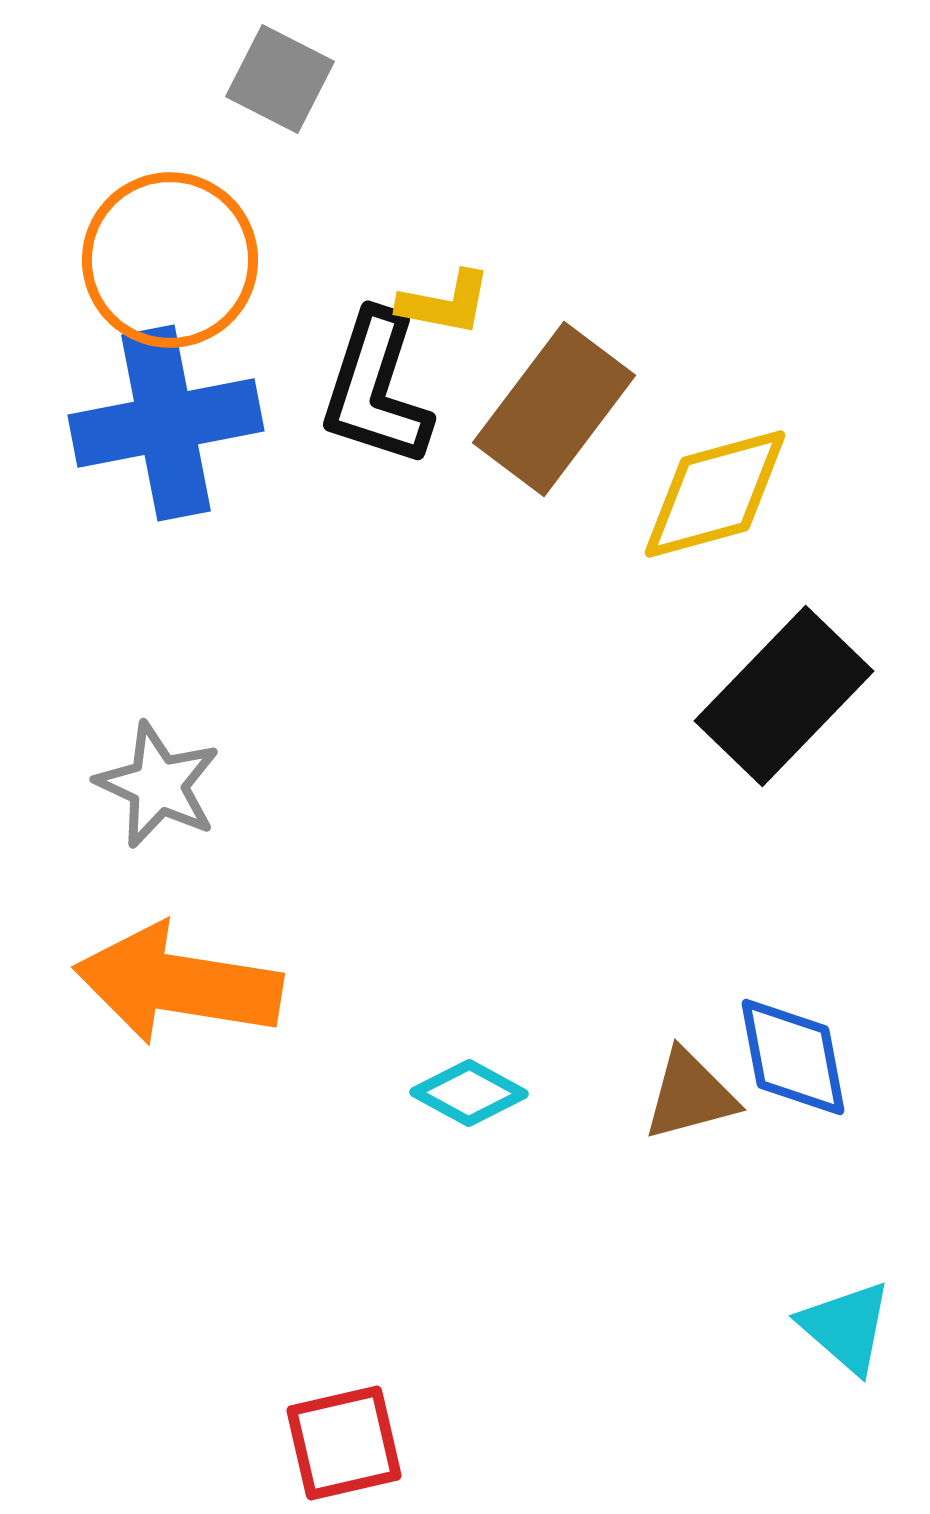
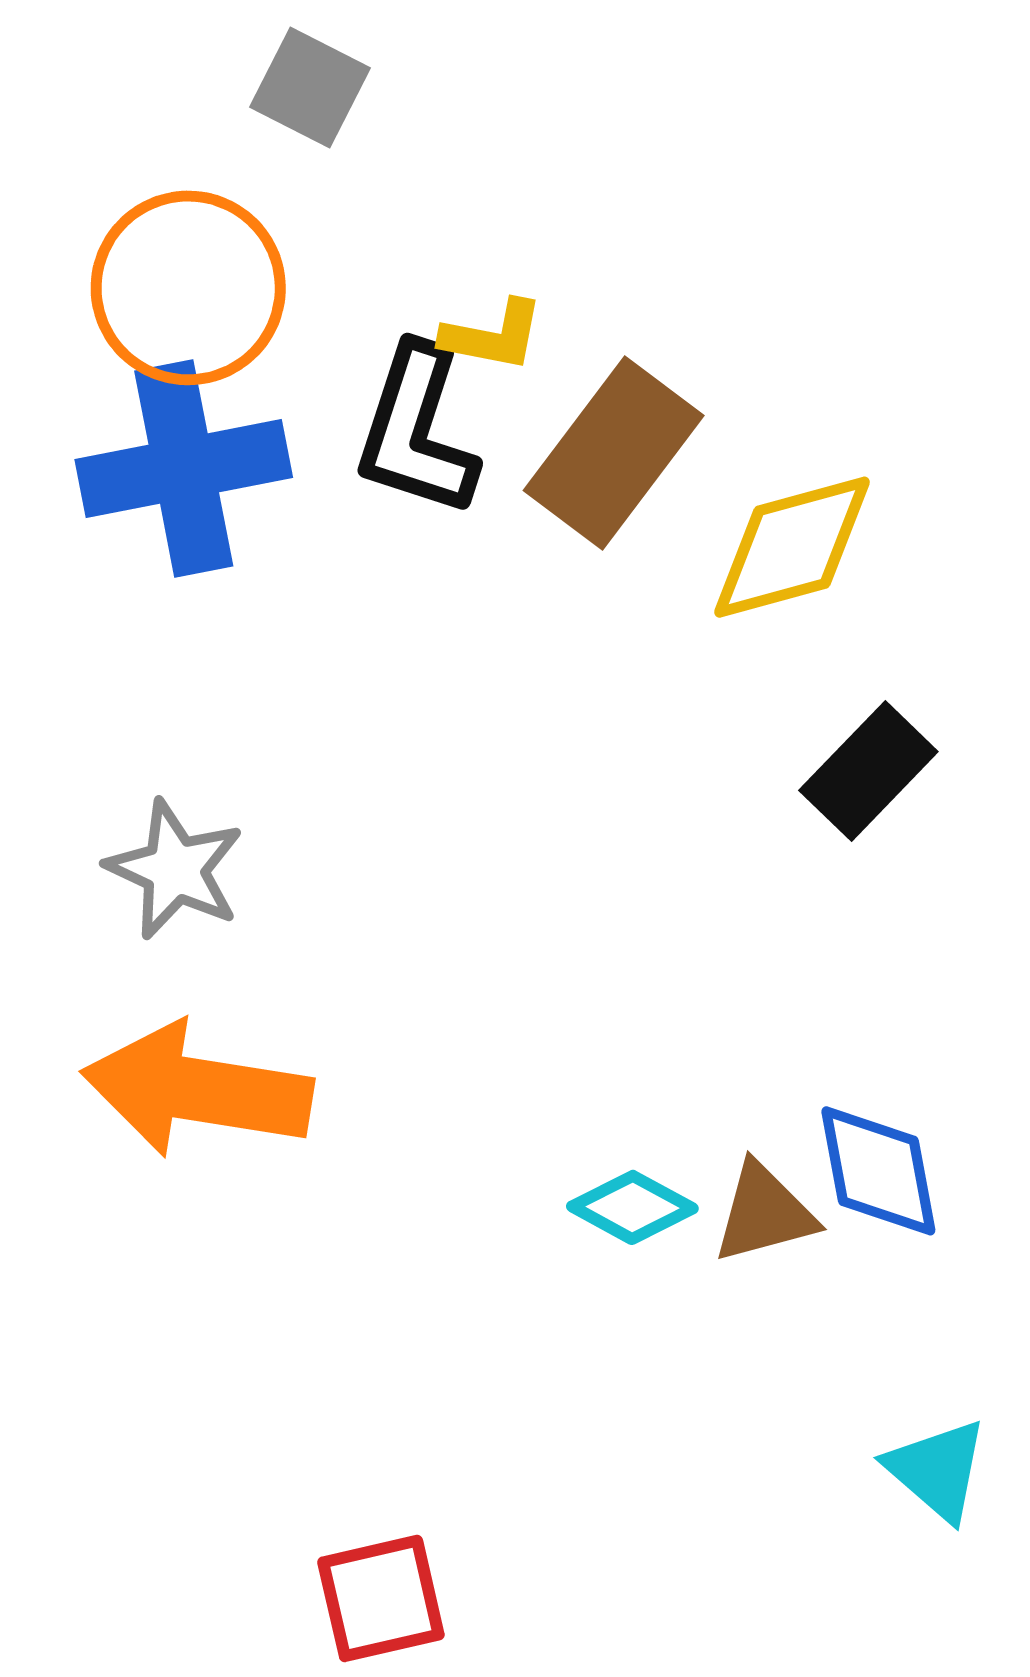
black rectangle: (784, 696) -> (868, 771), size x0.7
cyan diamond: (469, 1093) -> (632, 1207), moved

